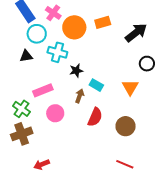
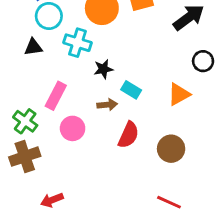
orange triangle: (130, 87) -> (179, 94), turned 30
pink rectangle: (43, 90) -> (56, 96), turned -42
brown arrow: (80, 96) -> (107, 105), turned 64

